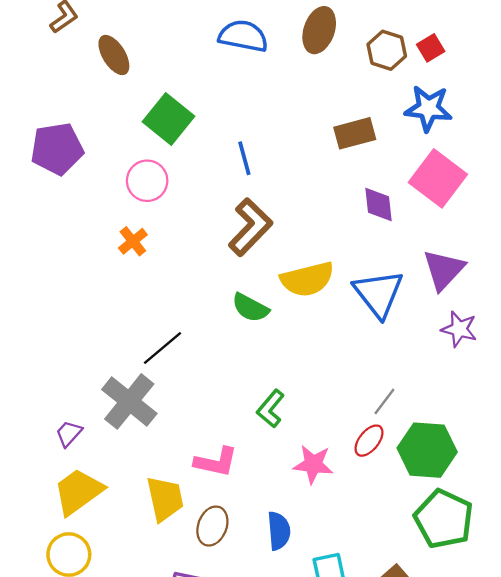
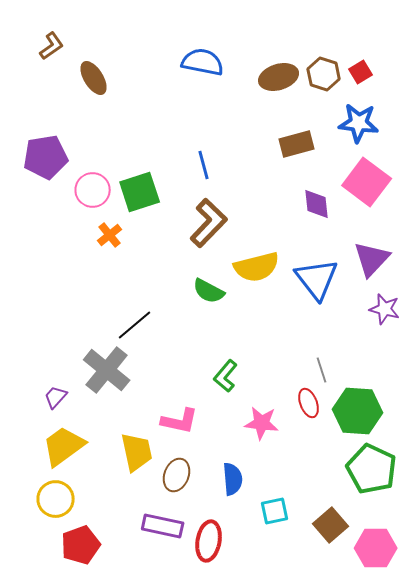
brown ellipse: (319, 30) -> (279, 77), moved, turned 54
green square: (168, 119) -> (140, 192), moved, turned 33
pink circle: (147, 181) -> (93, 190), moved
gray line: (384, 401) -> (322, 370), turned -55
red ellipse: (369, 441) -> (309, 403), turned -60

